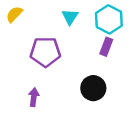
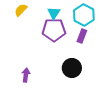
yellow semicircle: (14, 14) -> (21, 10), moved
purple pentagon: (45, 52) -> (54, 30), moved

